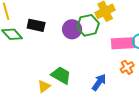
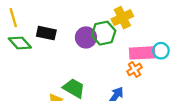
orange cross: (127, 67) -> (134, 69), moved

